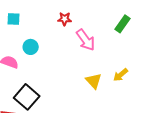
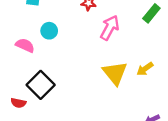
pink arrow: (86, 40) -> (110, 28), turned -120
yellow triangle: (94, 81) -> (115, 73), size x1.4

